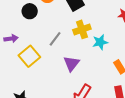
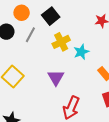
gray line: (55, 39) -> (30, 35), moved

